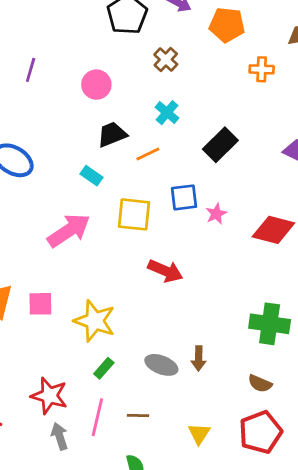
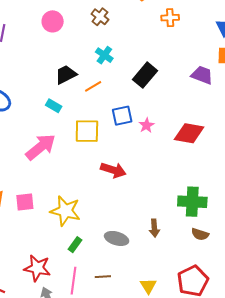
pink circle: (96, 85) -> (53, 21), moved
brown arrow: (199, 358) -> (154, 228), moved
brown semicircle: (260, 384) -> (200, 234), moved

